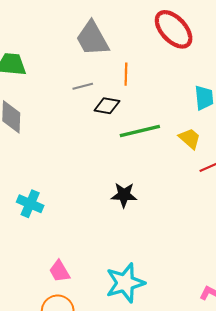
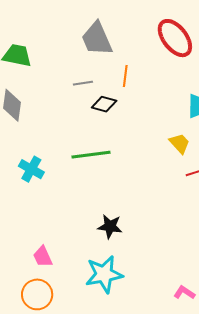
green line: (140, 131) -> (91, 155), moved
black star: (124, 195) -> (110, 226), moved
cyan cross: (30, 204) -> (31, 169), moved

